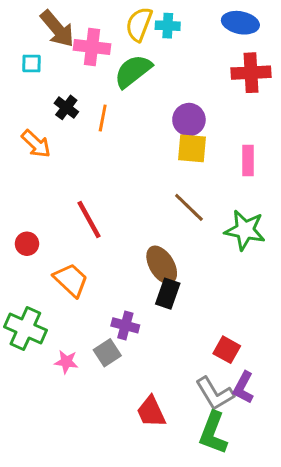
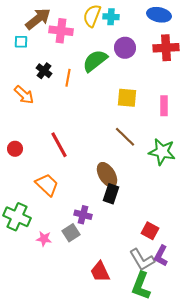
brown arrow: (57, 29) -> (38, 19), turned -88
green semicircle: (133, 71) -> (95, 61), moved
purple circle: (189, 120) -> (125, 48), moved
red circle: (27, 244) -> (15, 149), moved

